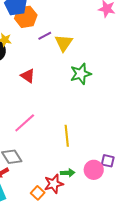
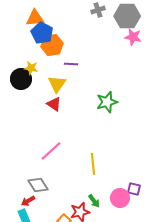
purple line: (45, 36) -> (71, 64), turned 32
yellow triangle: (64, 43) -> (57, 84), moved
green arrow: (68, 173) -> (94, 201), turned 56

